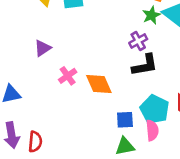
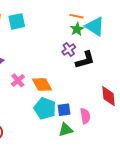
black L-shape: (145, 65) -> (85, 60), moved
cyan pentagon: (155, 109) -> (45, 108), moved

